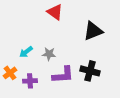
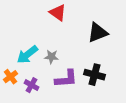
cyan arrow: (26, 52) -> (27, 55), size x1.5
purple cross: (30, 81) -> (31, 85), turned 32

